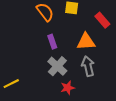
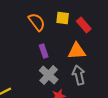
red rectangle: (102, 20) -> (84, 25), moved

